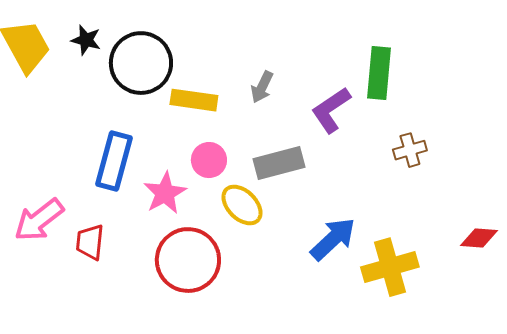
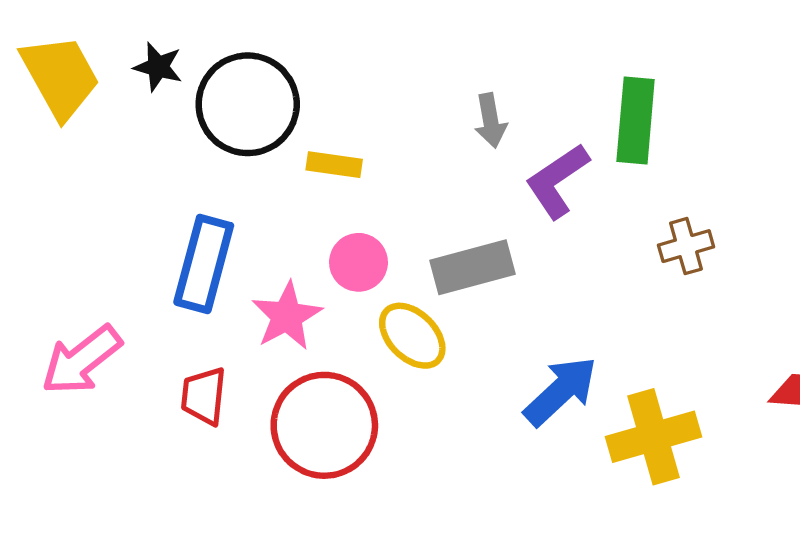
gray arrow: (262, 87) -> (490, 121), moved, turned -36
yellow rectangle: (194, 100) -> (334, 165), size x0.7
red trapezoid: (90, 242) -> (204, 396), moved

